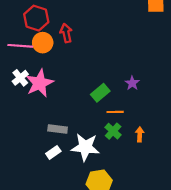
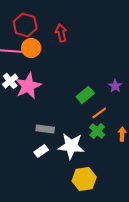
red arrow: (66, 33) -> (61, 33), moved
orange line: (115, 112) -> (99, 113), turned -35

